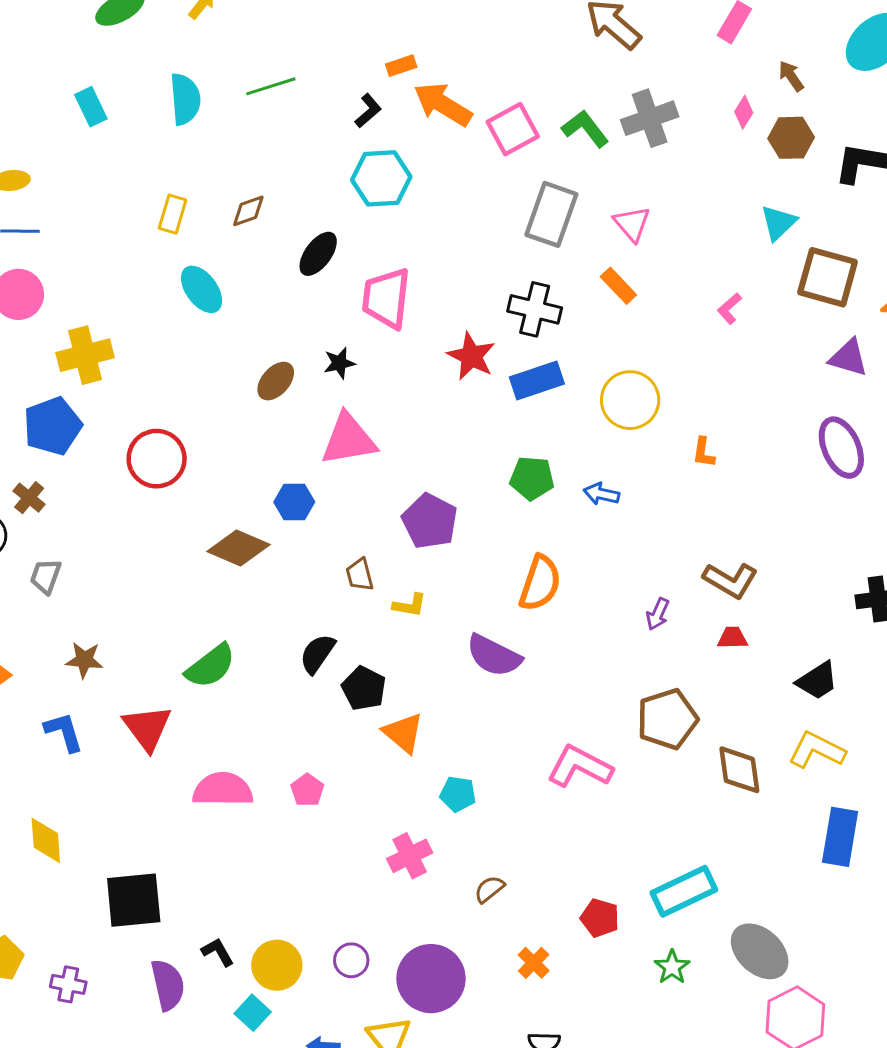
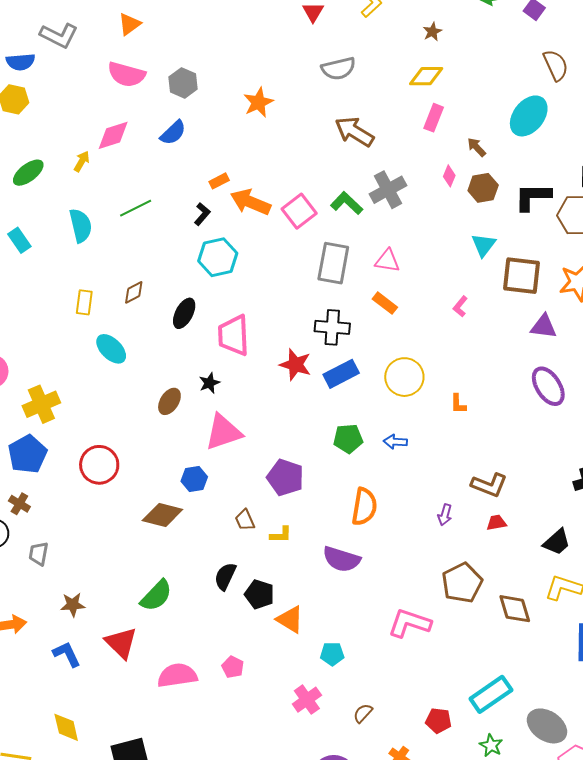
pink triangle: (632, 224) -> (387, 261), turned -32

